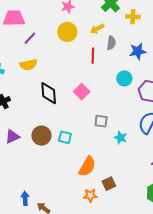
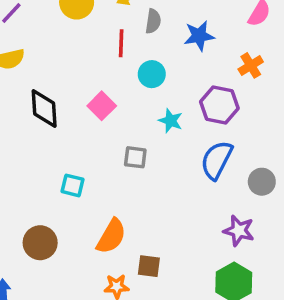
cyan circle: (124, 78) -> (152, 74), moved
brown circle: (41, 136) -> (40, 243), moved
cyan star: (121, 138) -> (171, 121), moved
brown square: (109, 184) -> (149, 266), turned 32

